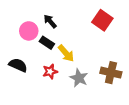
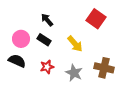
pink circle: (29, 31) -> (21, 39), moved
yellow arrow: (66, 53) -> (75, 44), moved

